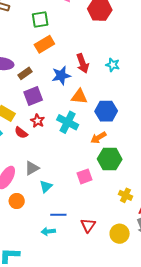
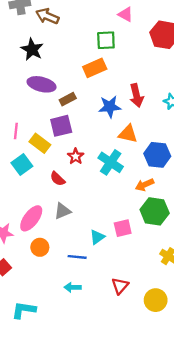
green square: (40, 20) -> (106, 40), moved
purple square: (33, 96) -> (61, 126), moved
red semicircle: (21, 133) -> (58, 179), moved
cyan triangle: (46, 186) -> (97, 237), moved
blue line: (58, 215) -> (77, 257), moved

